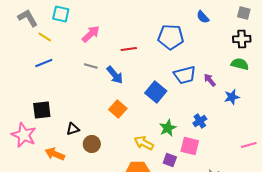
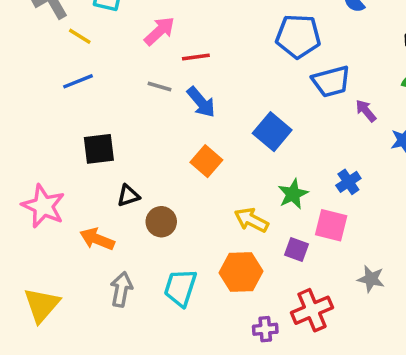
red line: (129, 49) -> (196, 57), moved
blue trapezoid: (185, 75) -> (331, 81), moved
black square: (42, 110) -> (99, 149), moved

